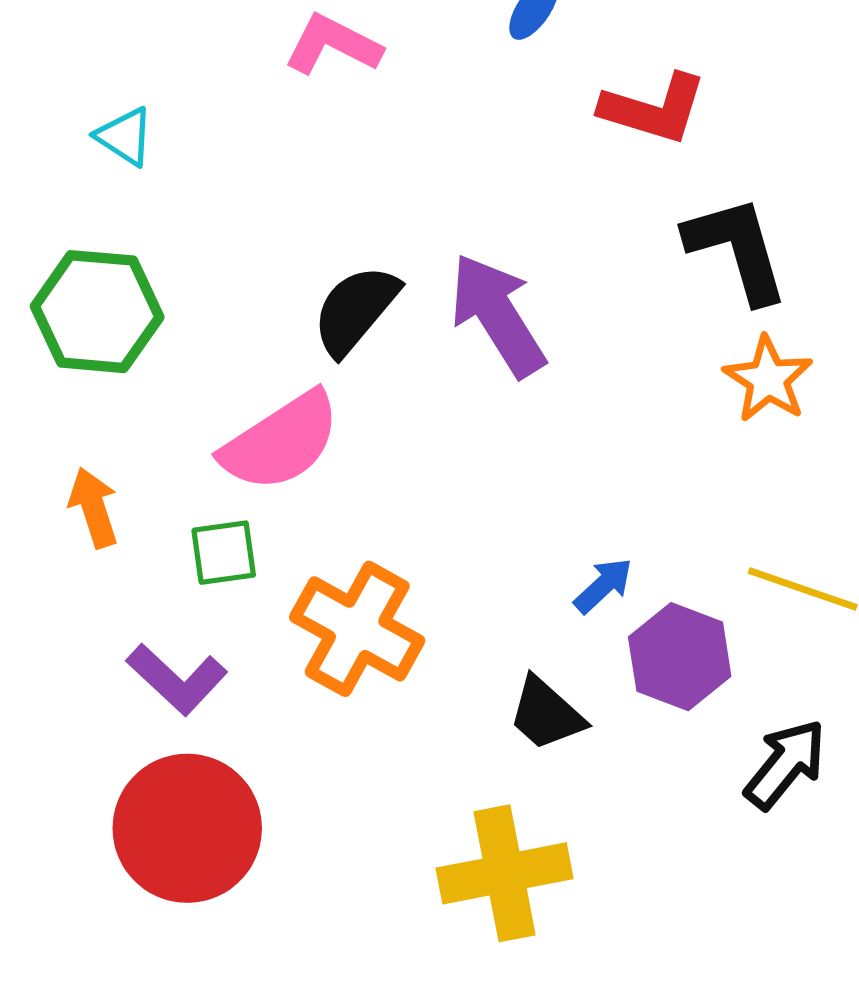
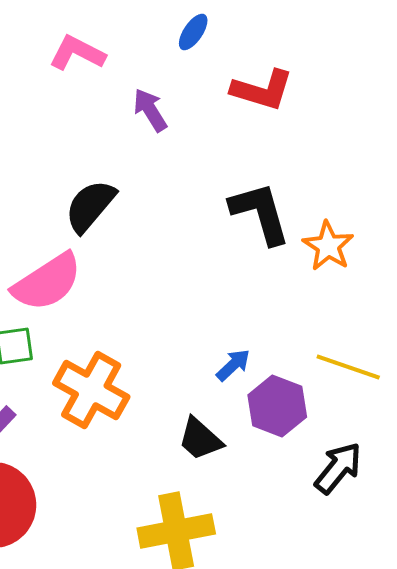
black L-shape: (737, 249) -> (260, 213), moved
purple arrow: (498, 315) -> (150, 110), moved, size x0.6

